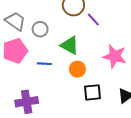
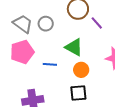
gray circle: (40, 29) -> (46, 24), moved
black square: (93, 92) -> (78, 93), moved

